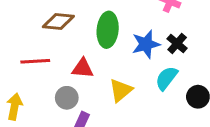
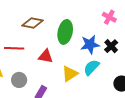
cyan semicircle: (166, 78) -> (91, 67), moved
gray circle: (67, 98) -> (19, 80), moved

